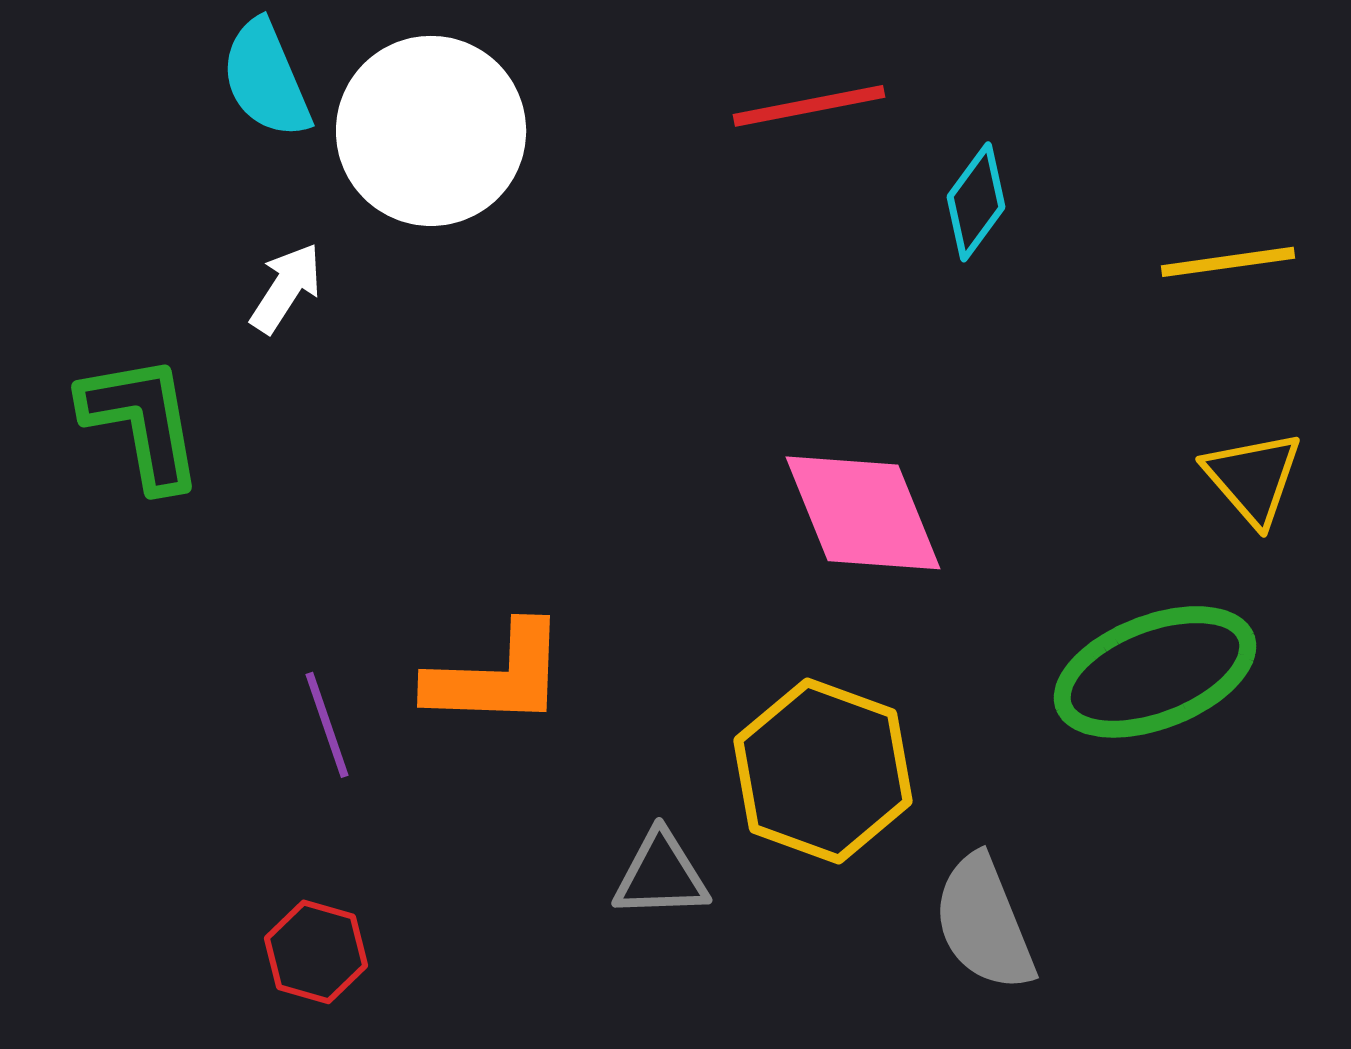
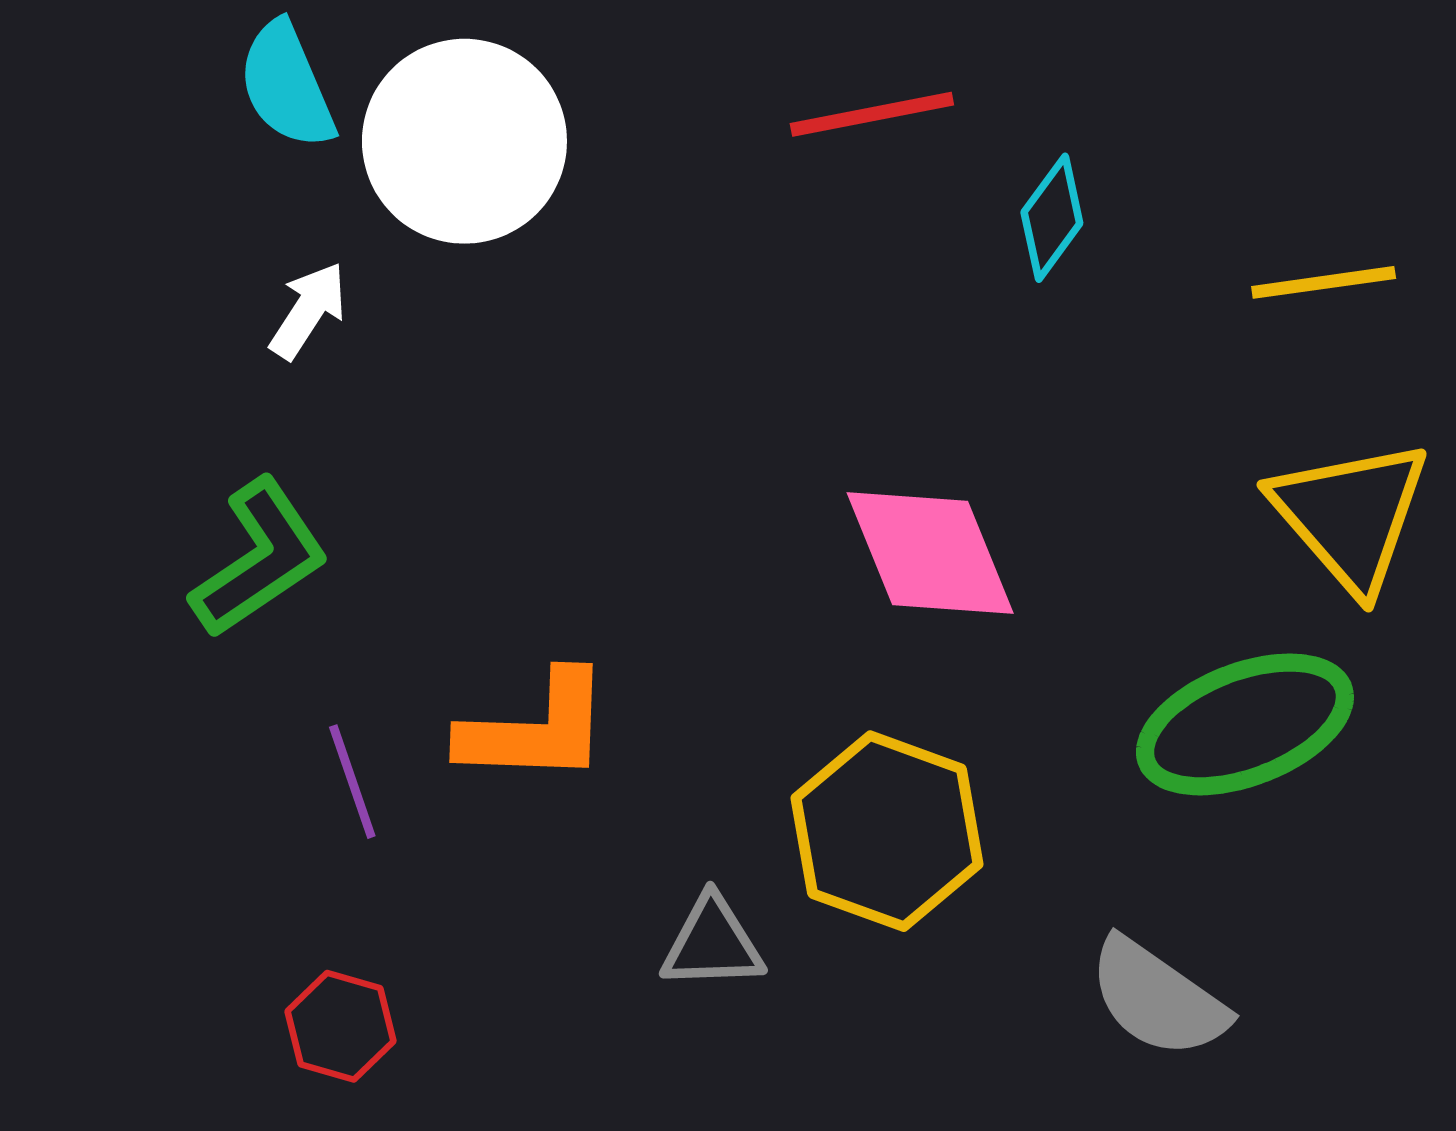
green L-shape: (142, 422) -> (260, 558), moved, turned 66
yellow triangle: (1253, 478) -> (1351, 515), size x1.5
gray semicircle: (984, 923) -> (1158, 998), moved, turned -33

